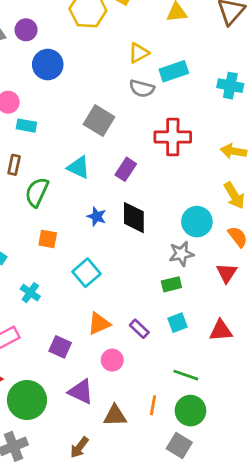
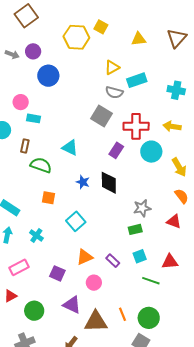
gray square: (99, 121) -> (101, 116), moved
yellow arrow: (234, 151) -> (172, 126), moved
purple rectangle: (126, 169) -> (116, 150), moved
green semicircle: (37, 192) -> (41, 165), turned 85
cyan circle: (197, 222) -> (151, 152), moved
red triangle: (227, 273) -> (174, 221), turned -42
green line: (186, 375) -> (151, 281), moved
green circle: (27, 400) -> (34, 311), size x0.7
orange line: (153, 405) -> (123, 314), turned -32
brown triangle: (115, 416) -> (96, 322), size x1.4

